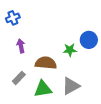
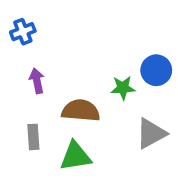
gray rectangle: (19, 78) -> (33, 137), turned -48
gray triangle: (71, 86) -> (151, 133), moved

